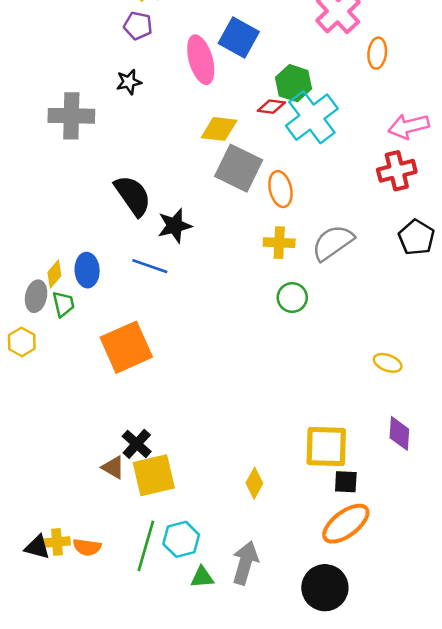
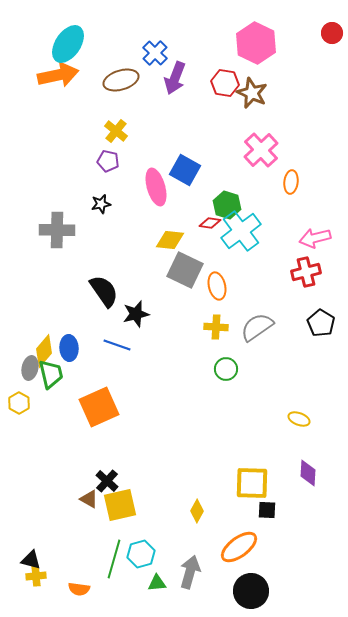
yellow diamond: (54, 274) -> (44, 351), size x1.5
green trapezoid: (64, 304) -> (51, 374), size x1.4
orange ellipse: (346, 524) -> (239, 547), moved
yellow cross: (57, 542) -> (36, 576), moved
orange semicircle: (87, 547) -> (79, 589), moved

